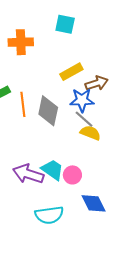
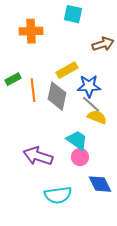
yellow rectangle: (71, 72) -> (67, 70), moved
brown arrow: (97, 83) -> (103, 44), moved
cyan trapezoid: (52, 170) -> (77, 140), moved

